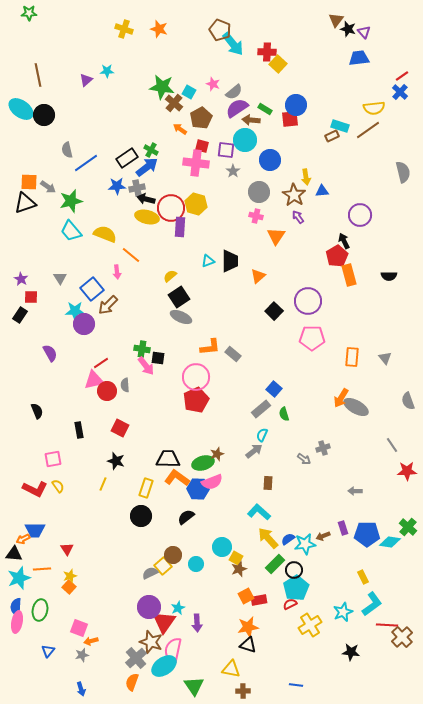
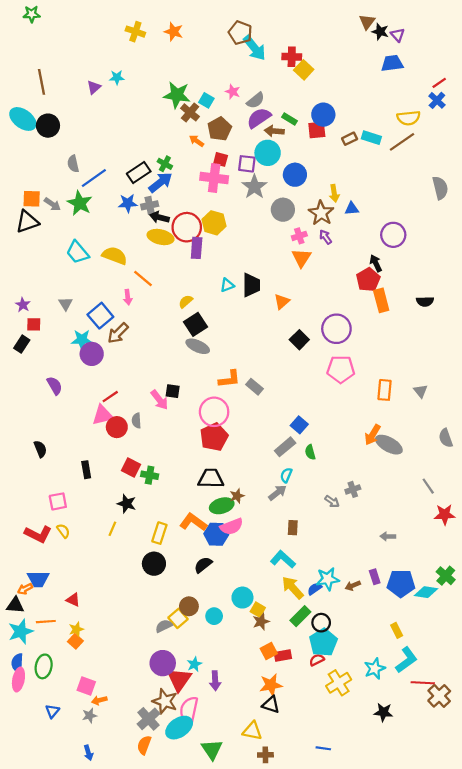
brown rectangle: (332, 136) -> (350, 139), moved
gray star: (233, 171) -> (254, 187), size x1.6
green star: (71, 201) -> (80, 203), moved, turned -30
pink cross: (256, 216) -> (299, 236), moved, turned -32
green cross: (142, 349) -> (150, 475), moved
black trapezoid: (168, 459) -> (211, 478), moved
cyan star: (305, 544) -> (328, 579), moved
red triangle: (67, 549) -> (73, 600), turned -32

